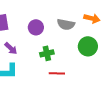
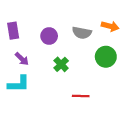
green cross: (47, 53) -> (61, 64), turned -32
red line: (57, 73) -> (81, 96), moved

